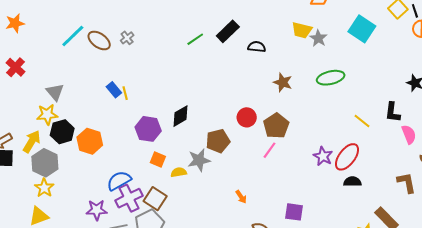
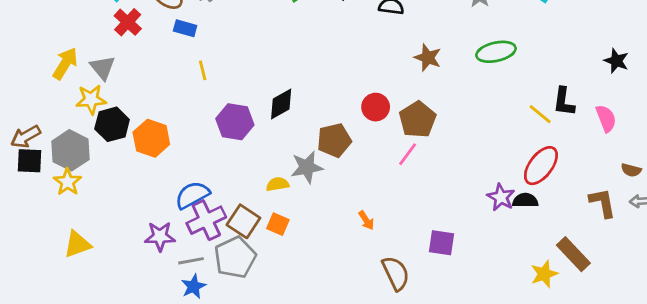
red cross: (15, 67) -> (128, 22), moved
blue rectangle: (114, 90) -> (185, 28), moved, turned -35
black L-shape: (393, 112) -> (564, 102), moved
pink semicircle: (409, 134) -> (606, 118), moved
yellow arrow: (32, 141) -> (65, 63), moved
purple star: (323, 156) -> (501, 197), moved
red ellipse: (347, 157) -> (541, 166), moved
orange square: (158, 159) -> (278, 224), moved
gray hexagon: (45, 163) -> (70, 150), moved
yellow star: (44, 188) -> (68, 182), moved

